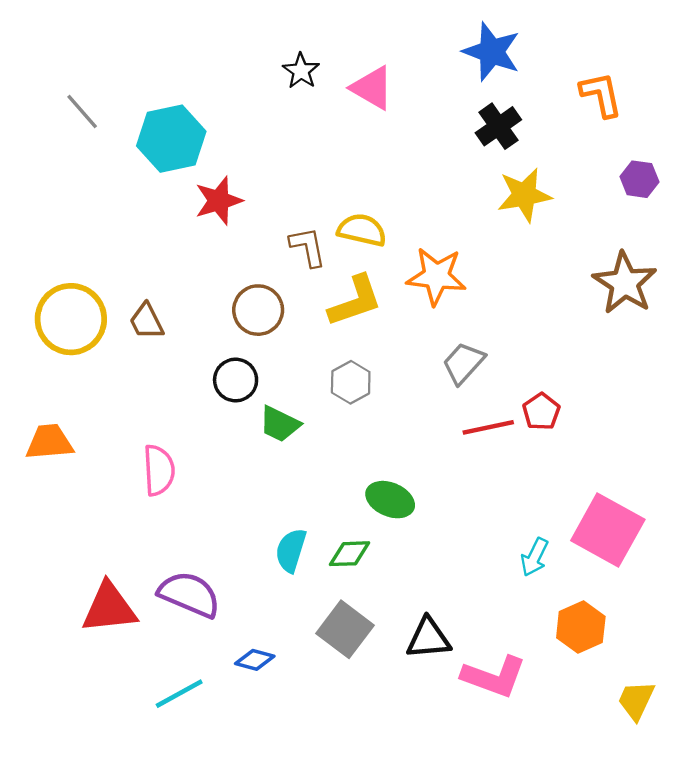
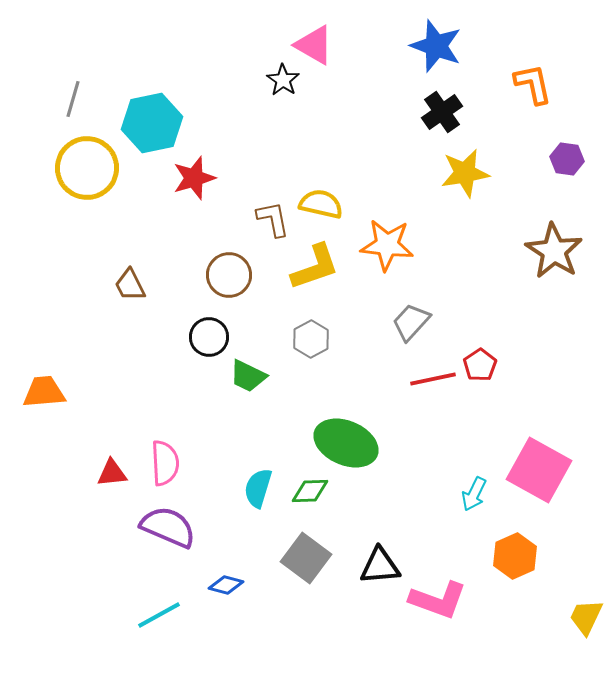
black star: (301, 71) -> (283, 80), moved
pink triangle: (372, 88) -> (314, 45), moved
gray line: (82, 112) -> (73, 99), turned 57
yellow circle: (71, 319) -> (87, 168), moved
pink semicircle: (159, 470) -> (165, 463), moved
green ellipse: (390, 500) -> (346, 443), size x1.5
red triangle: (109, 608) -> (112, 473), moved, size x0.6
yellow trapezoid: (636, 700) -> (586, 617), moved

